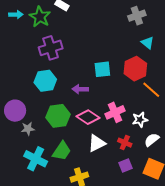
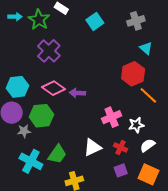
purple cross: (51, 48) -> (49, 51), turned -30
cyan square: (102, 69) -> (95, 21), moved, turned -30
cyan hexagon: (45, 81) -> (18, 87), moved
green hexagon: (58, 116) -> (42, 116), moved
pink diamond: (88, 117) -> (54, 88), moved

